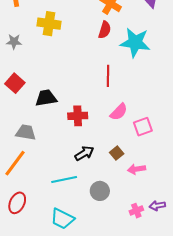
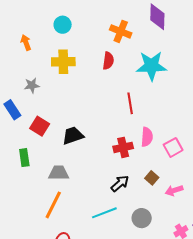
red semicircle: (105, 30) -> (108, 61), moved
pink semicircle: (119, 112) -> (147, 137), turned -30
red cross: (78, 116) -> (123, 147), moved

